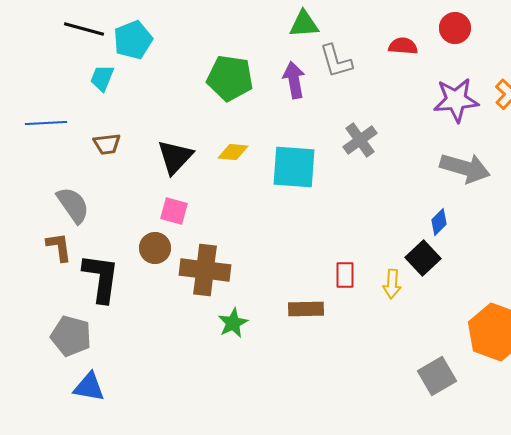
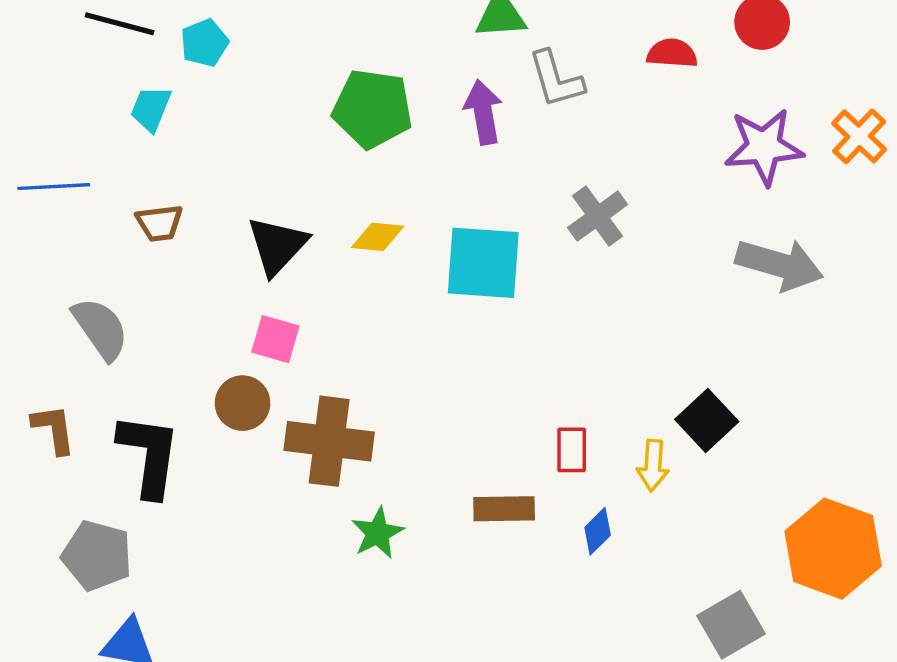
cyan pentagon: (133, 40) -> (204, 43), size x0.7
blue diamond: (439, 222) -> (598, 531), moved
brown L-shape: (59, 247) -> (54, 429), moved

